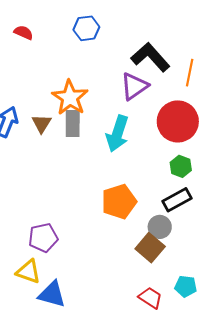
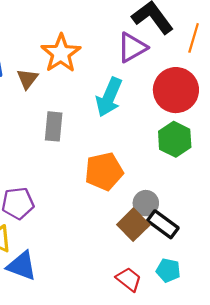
gray rectangle: (73, 123) -> (54, 126), moved
green hexagon: (181, 166) -> (175, 139), size x1.4
black rectangle: (177, 200) -> (163, 224), moved, turned 60

